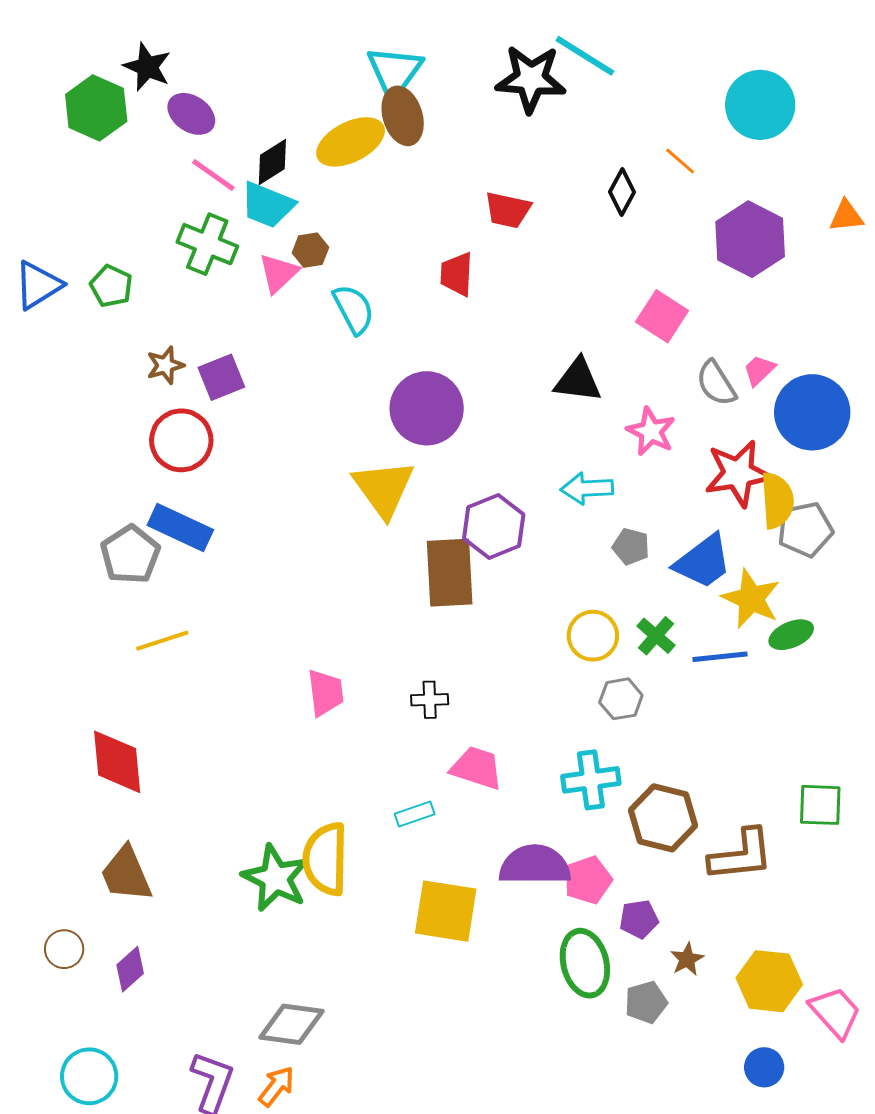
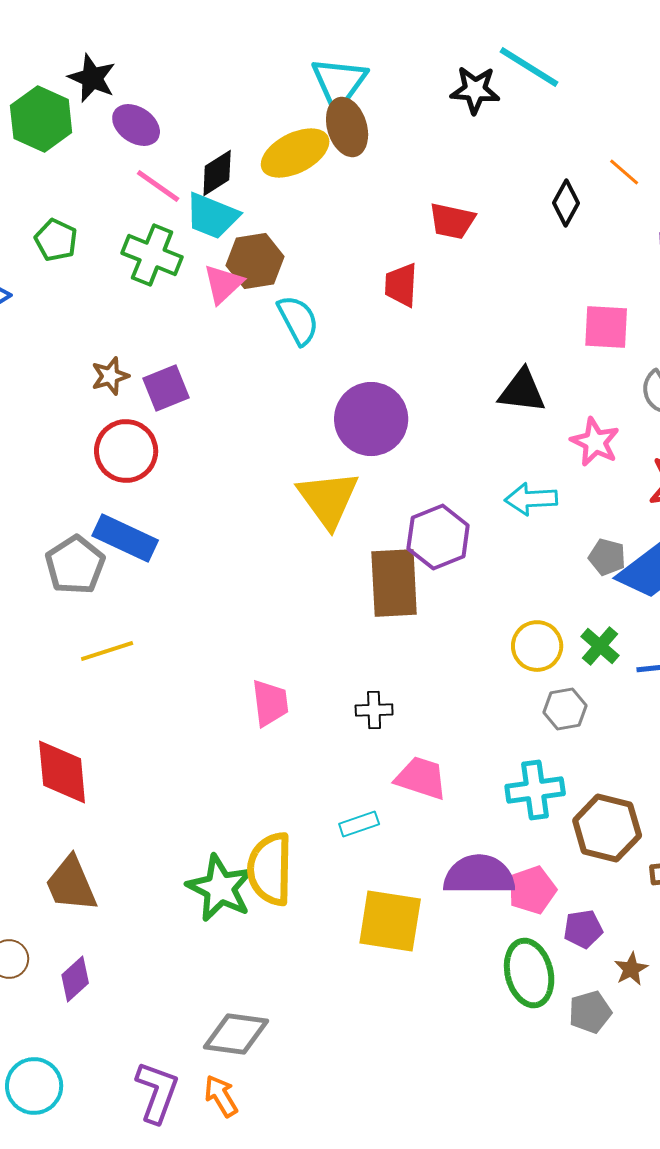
black star: (531, 79) -> (475, 90), size x0.7
brown hexagon: (310, 250) -> (255, 261), size x1.6
green pentagon: (111, 286) -> (56, 240), moved
pink square: (662, 316) -> (606, 327), turned -30
gray pentagon: (631, 547) -> (607, 557), moved
orange arrow: (276, 1086) -> (221, 1096), turned -69

